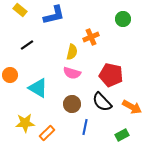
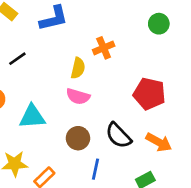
green circle: (123, 19) -> (159, 24), moved
red pentagon: (111, 75) -> (149, 94), moved
cyan triangle: (38, 88) -> (32, 117), turned -35

